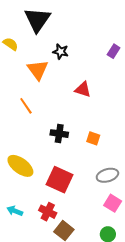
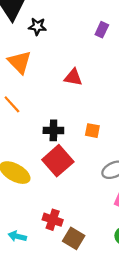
black star: (61, 52) -> (37, 26), moved
red square: (59, 180) -> (58, 161), moved, turned 32
cyan arrow: (15, 211) -> (17, 236), moved

